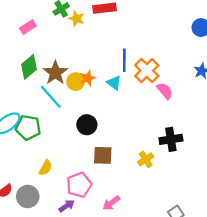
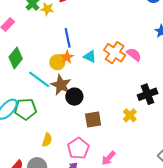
blue line: (124, 60) -> (68, 38), moved
orange cross: (147, 71) -> (115, 53), moved
brown star: (55, 73) -> (61, 85), moved

